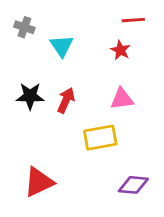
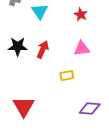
yellow rectangle: (100, 138) -> (67, 76), size x0.6
red triangle: (39, 182) -> (24, 107), turned -35

